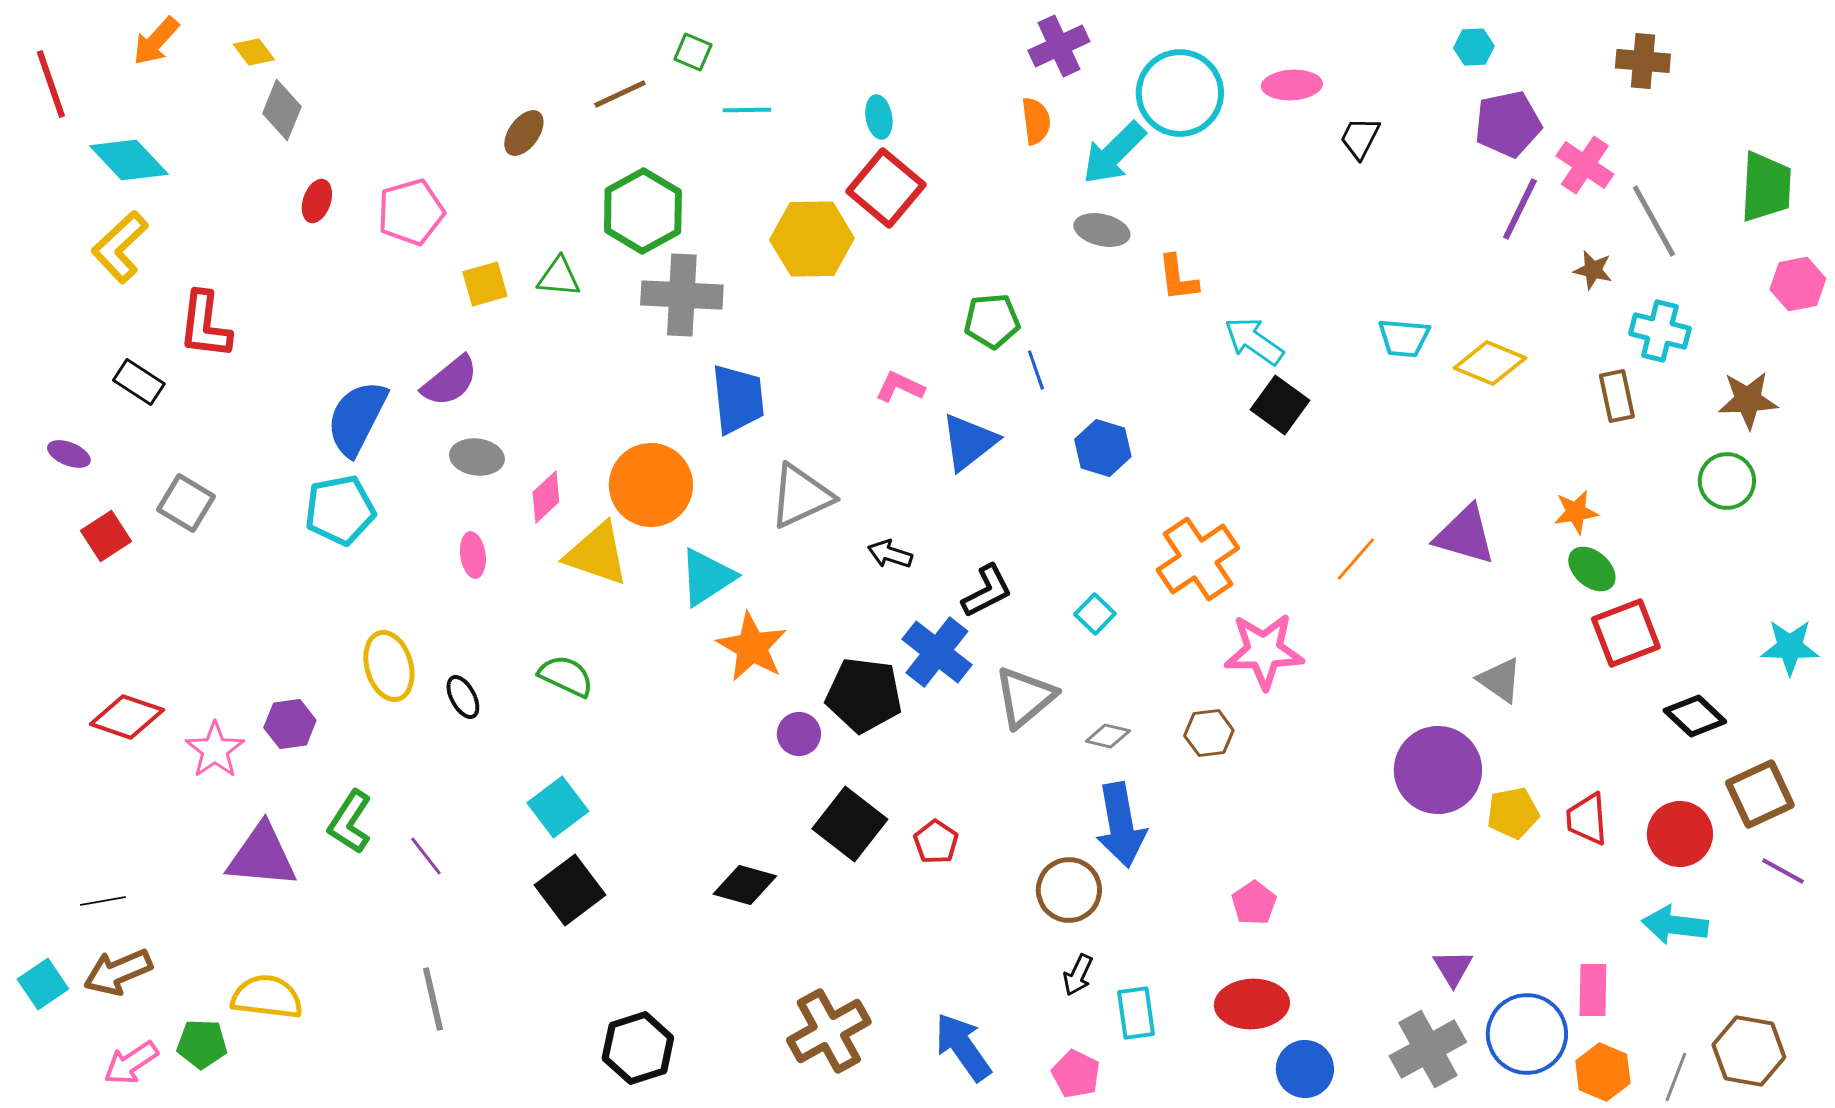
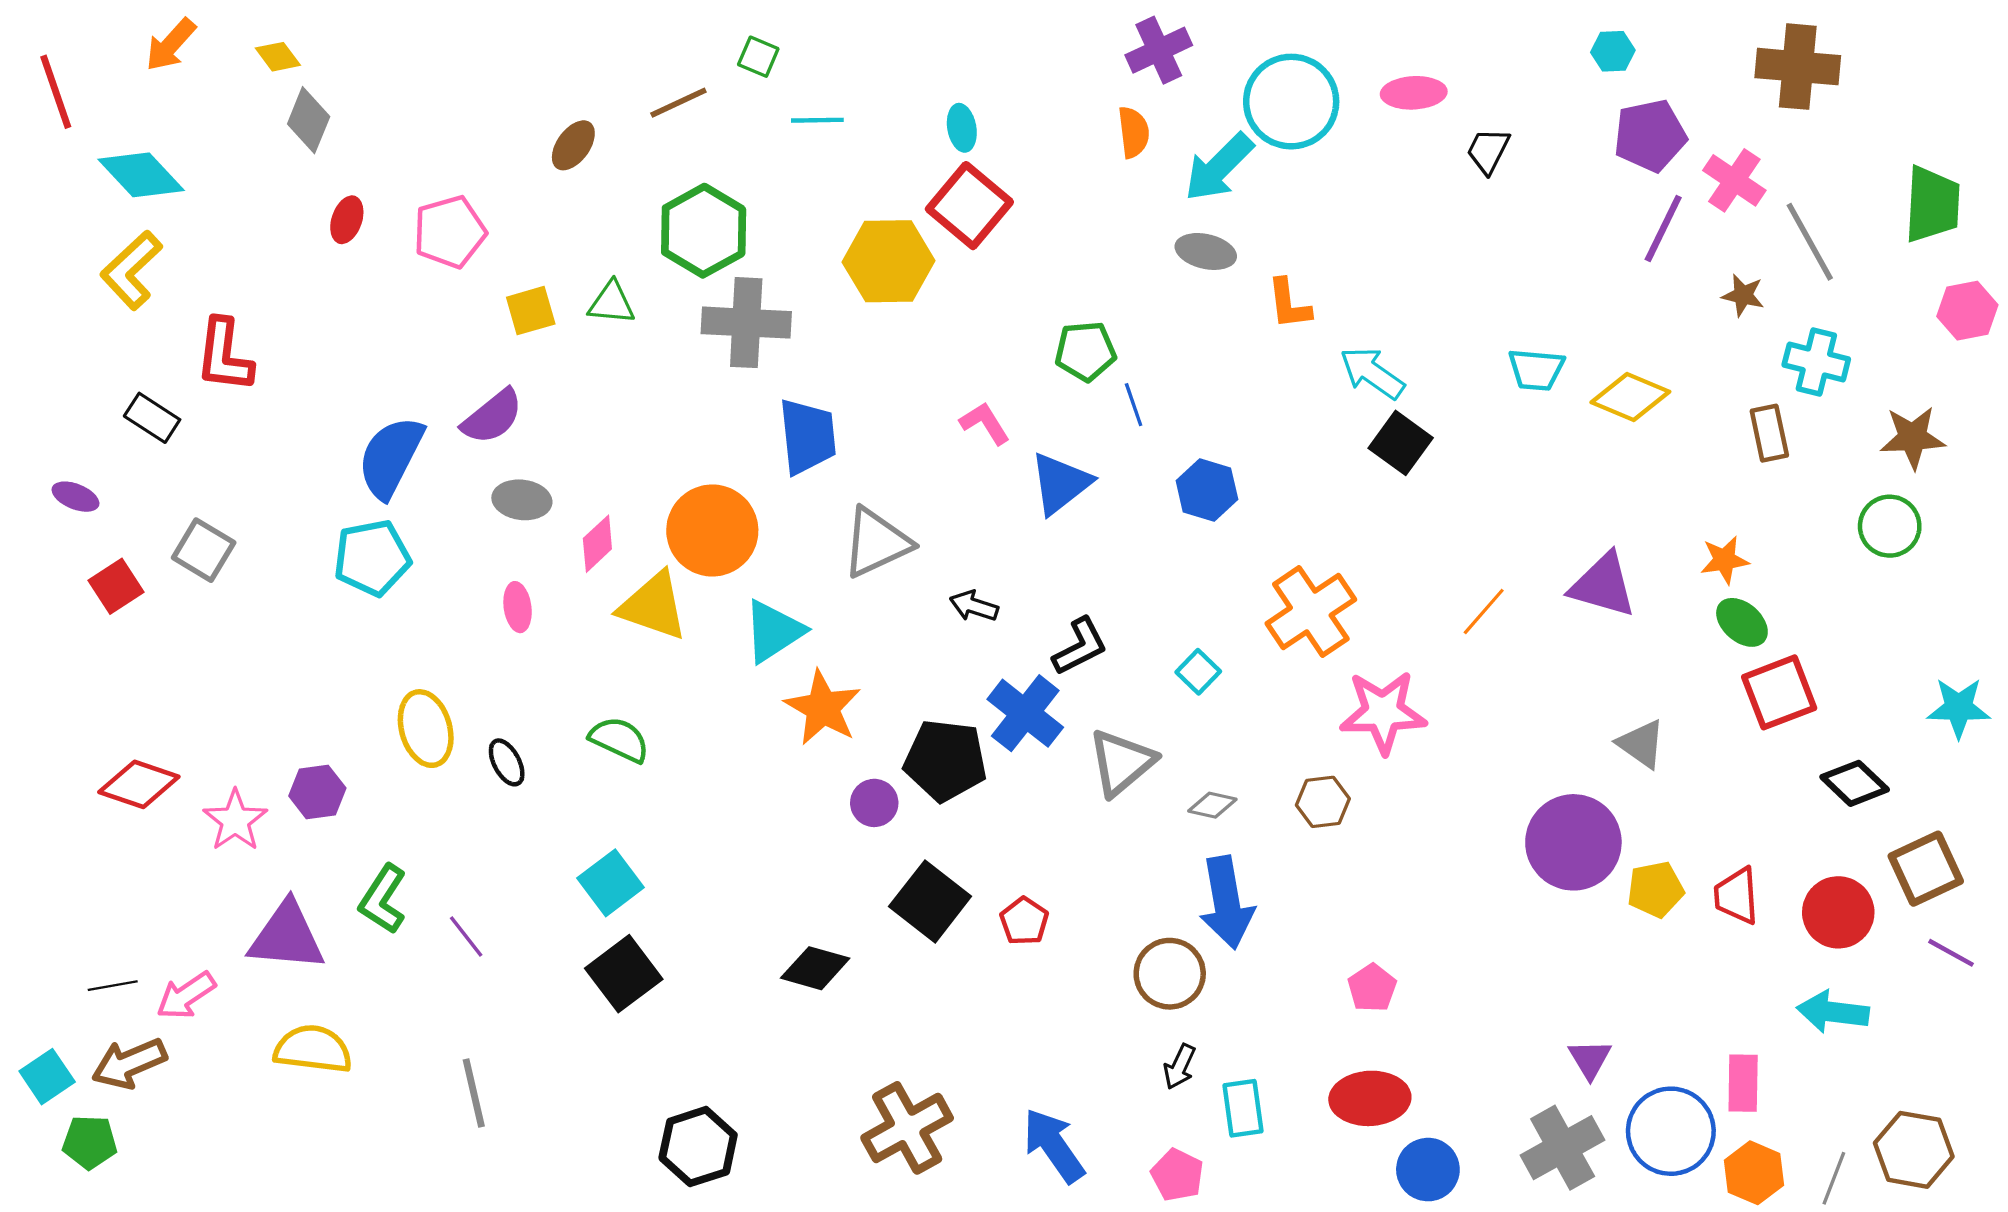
brown cross: (1643, 61) -> (1798, 67), size x1.4
pink L-shape: (900, 387) -> (985, 423), turned 33
yellow semicircle: (267, 997) -> (313, 1049), moved
green pentagon: (202, 1044) -> (90, 1142), moved
pink arrow: (131, 1063) -> (186, 996), moved

